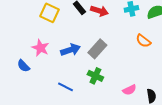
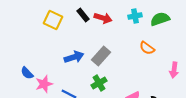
pink star: (40, 48) -> (44, 84), moved, turned 30
green cross: (95, 76) -> (99, 83), turned 35

